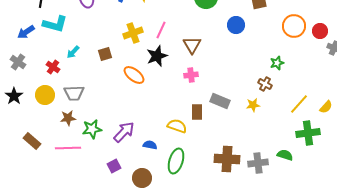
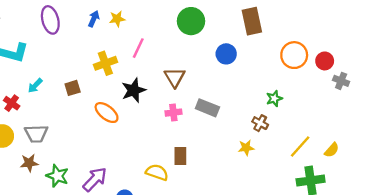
pink line: (161, 30) -> (138, 48), moved
gray rectangle: (220, 101) -> (207, 108), moved
green star: (92, 129) -> (57, 176), turned 30

